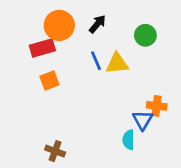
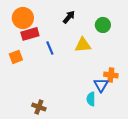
orange circle: (59, 25) -> (23, 18), moved
blue line: (96, 61) -> (50, 48), moved
orange square: (49, 80) -> (16, 57), moved

